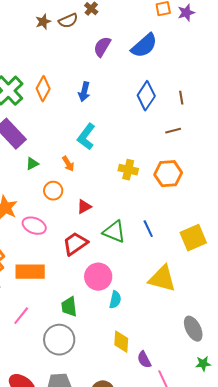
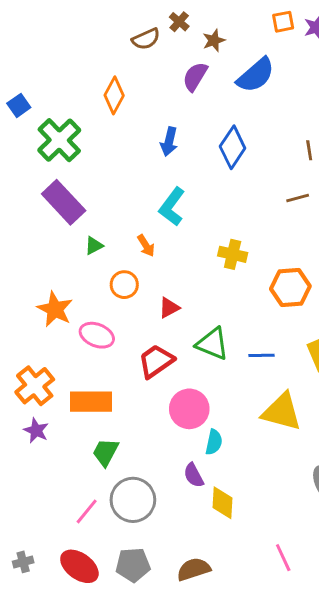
brown star: (43, 22) -> (214, 40), moved
orange diamond: (43, 89) -> (114, 95), moved
blue diamond: (146, 96) -> (233, 147), moved
orange hexagon: (168, 174) -> (290, 288), moved
blue line: (148, 229) -> (261, 355), moved, turned -66
green trapezoid: (69, 307) -> (105, 452), moved, turned 35
pink line: (21, 316) -> (87, 511), moved
purple semicircle: (144, 360) -> (194, 475), moved

